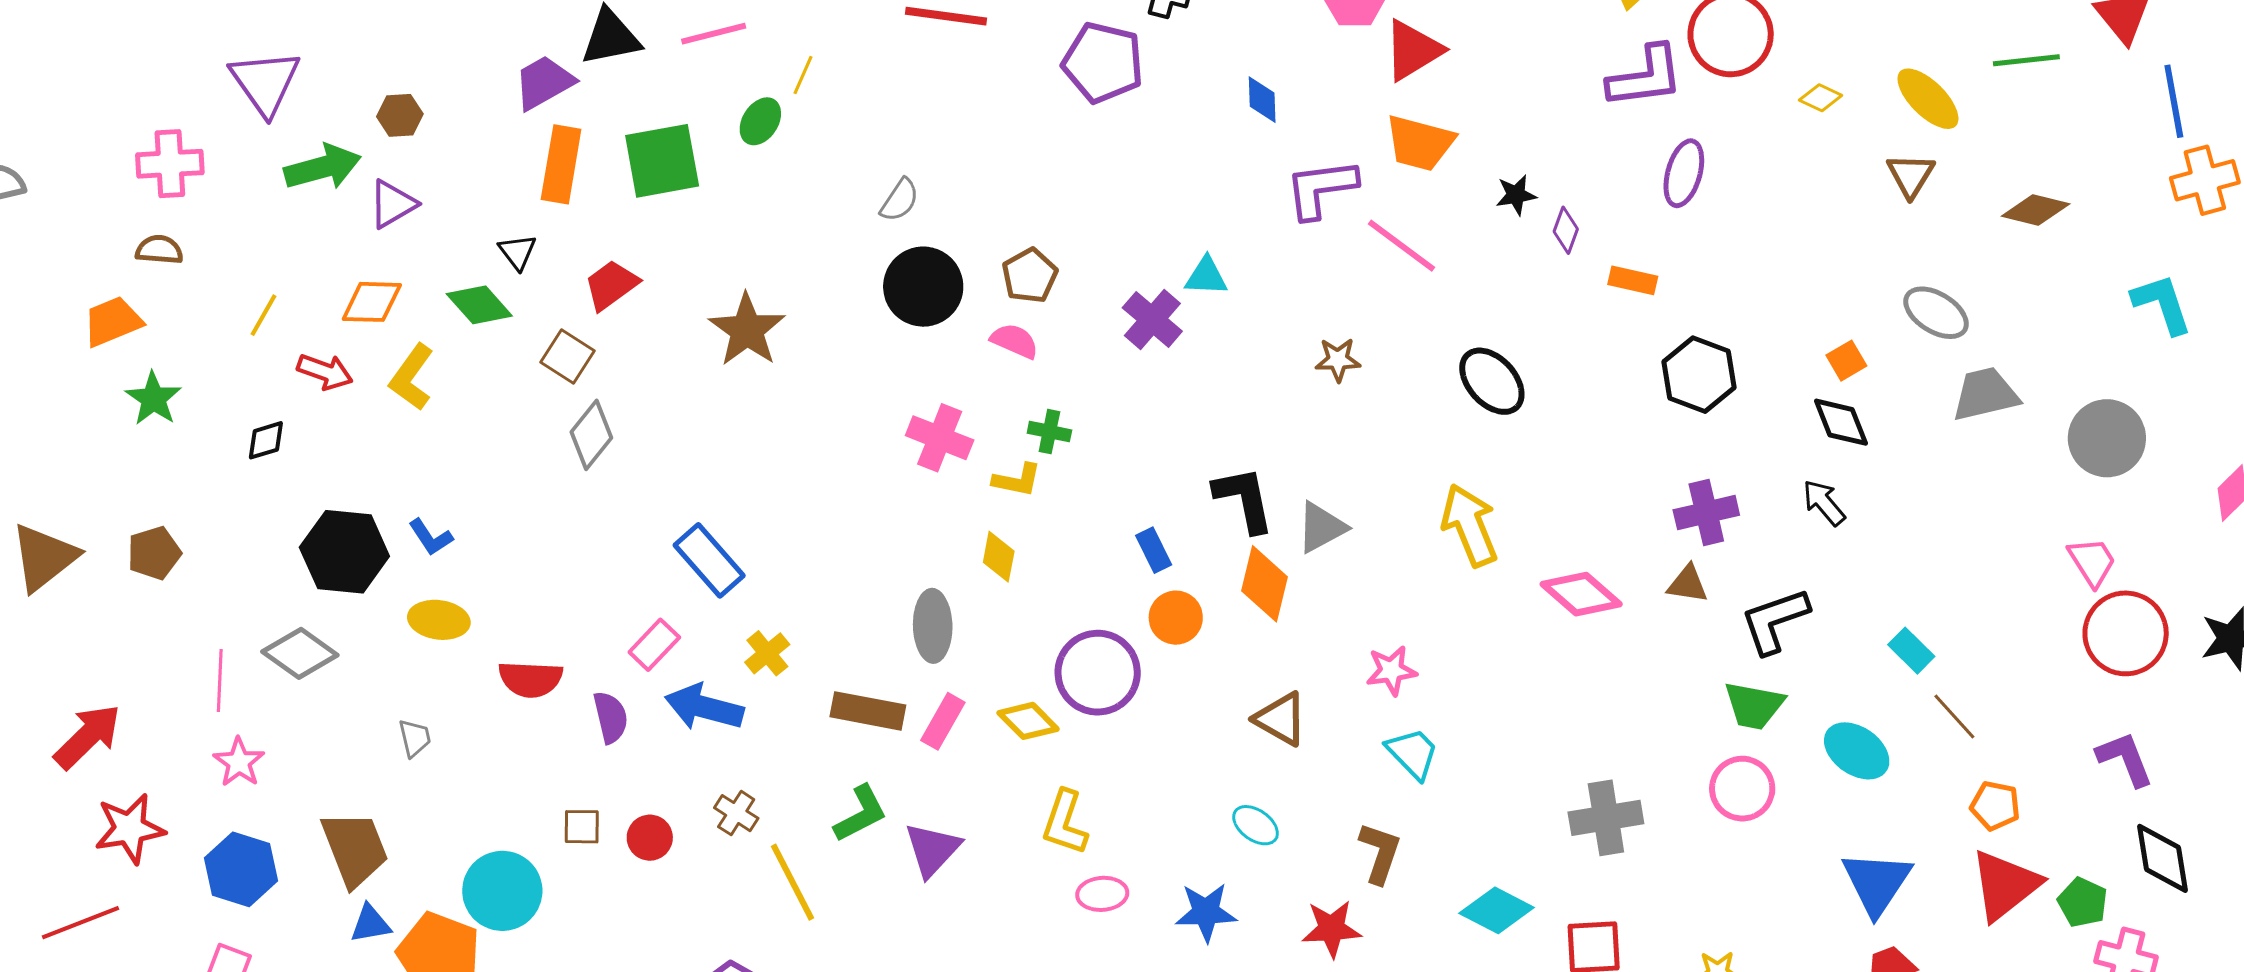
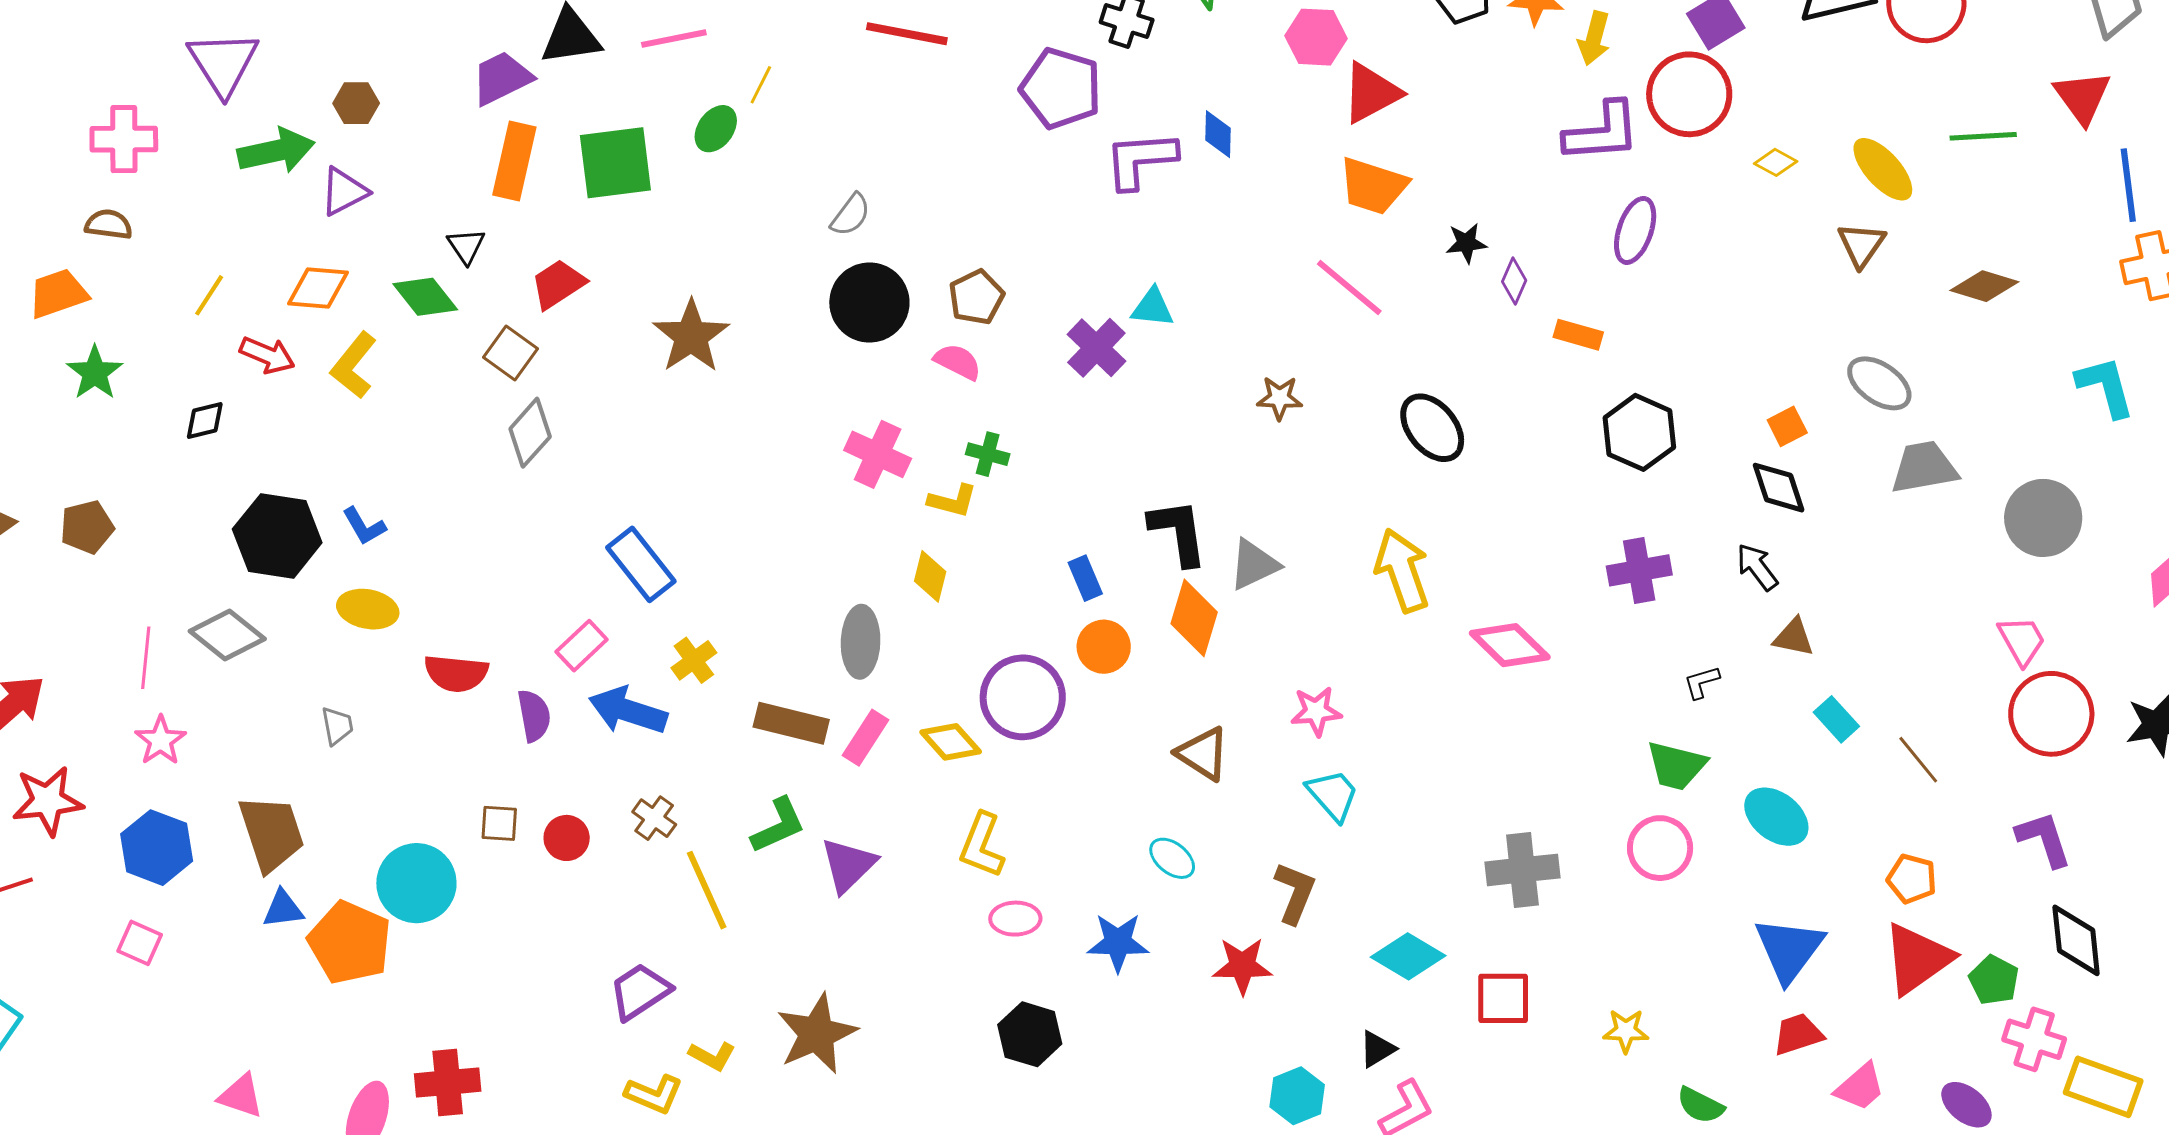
purple L-shape: (1321, 188) -> (1140, 160), moved
brown triangle: (1688, 584) -> (1794, 637), moved
black L-shape: (1775, 621) -> (1702, 682), size x0.5
brown line: (1954, 716) -> (1918, 760), moved

